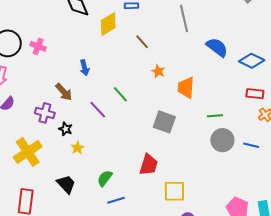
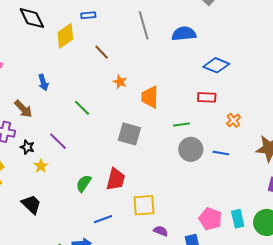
blue semicircle: (217, 47) -> (184, 34), moved, turned -40
red rectangle: (255, 94) -> (207, 97), moved
purple line: (98, 110) -> (58, 141), moved
green semicircle: (105, 178) -> (84, 183), moved
blue line: (116, 200) -> (103, 219), moved

